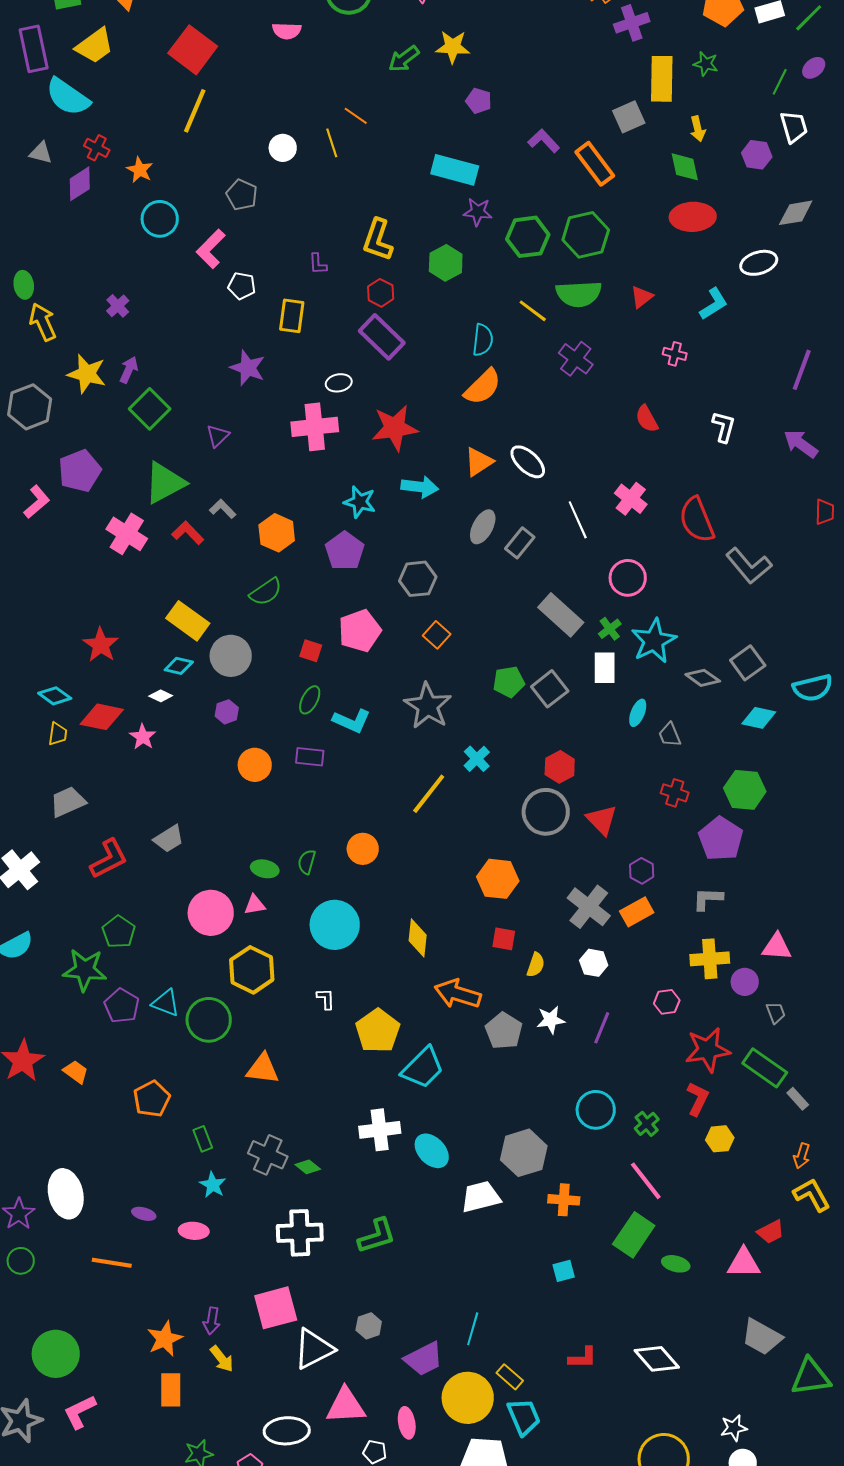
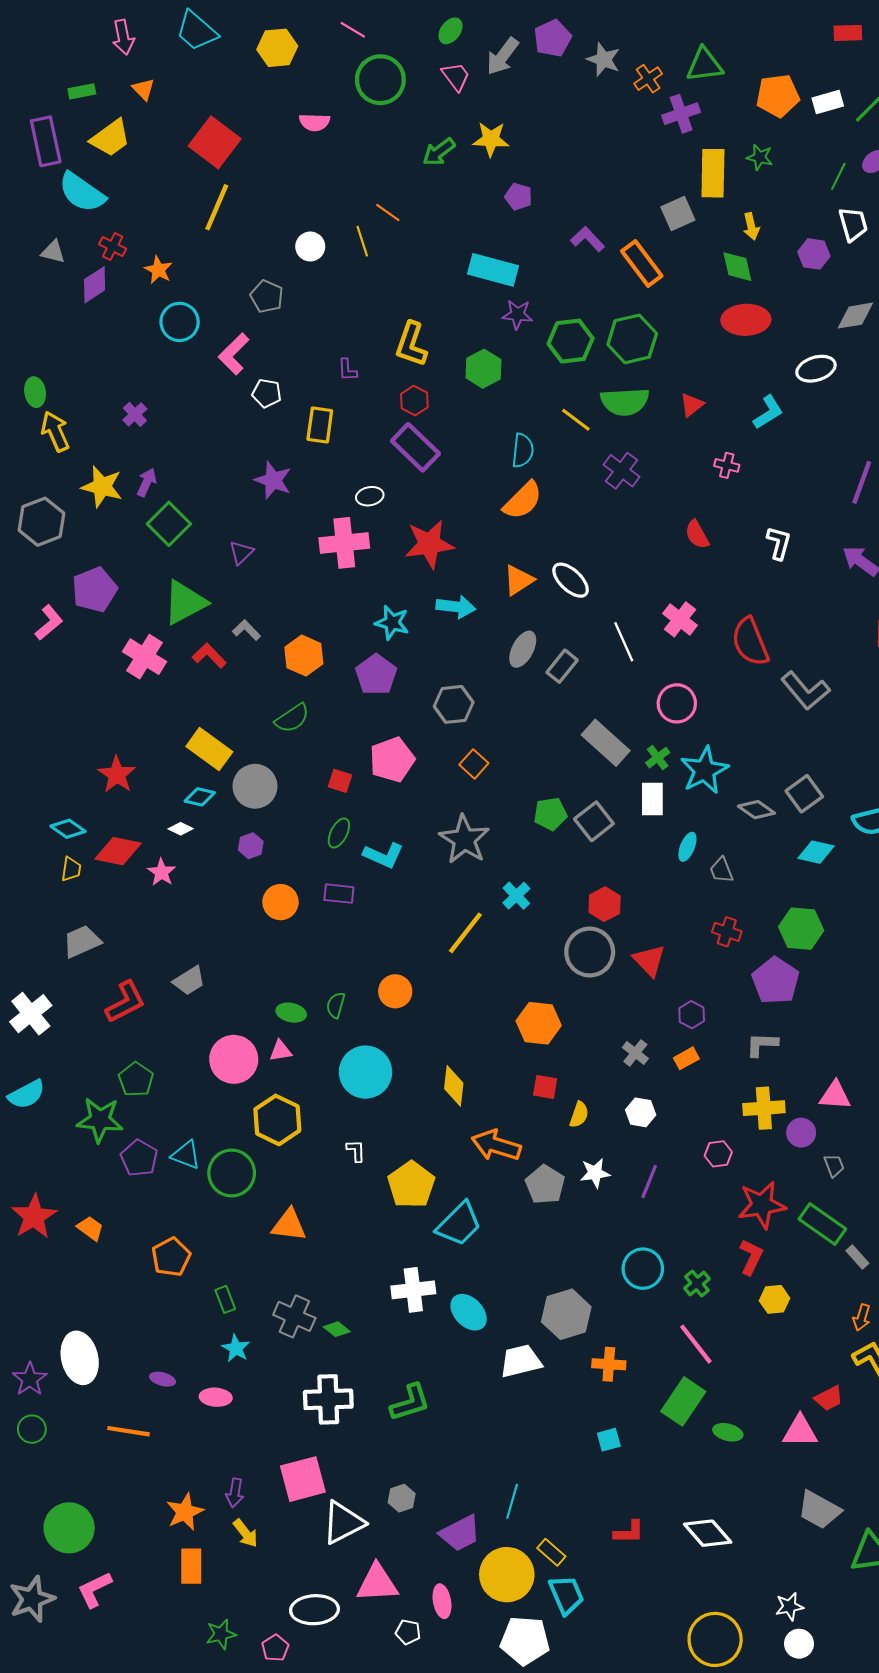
gray cross: (589, 907) -> (635, 1053), size x0.6
orange rectangle: (637, 912) -> (686, 1058), size x0.7

